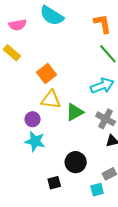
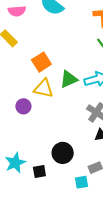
green triangle: (75, 112) -> (69, 79), moved
cyan star: (35, 141) -> (15, 163), moved, turned 30

